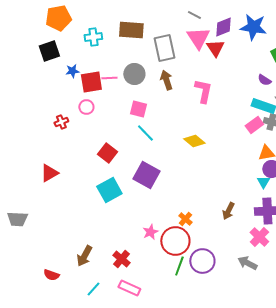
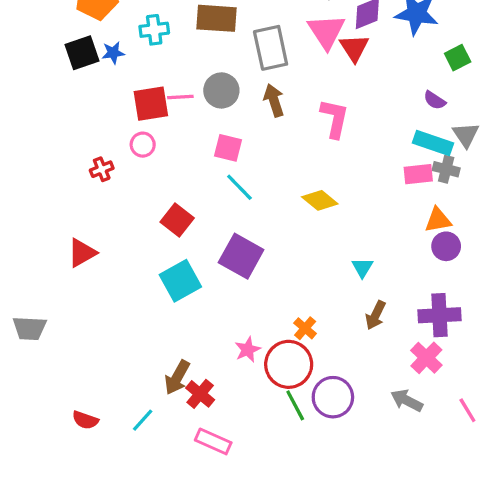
blue star: (72, 71) -> (113, 53), moved
pink rectangle: (254, 125) -> (418, 174), turned 30
cyan triangle: (263, 182) -> (362, 268), moved
brown arrow: (84, 256) -> (177, 377), moved
green line: (179, 266) -> (295, 405), turned -48
cyan line: (93, 289) -> (143, 420), moved

